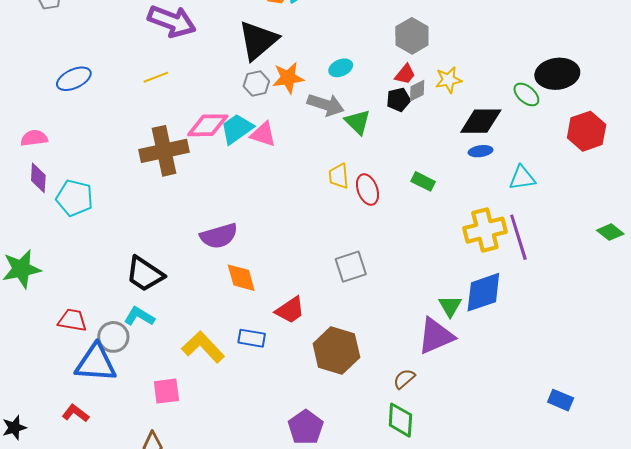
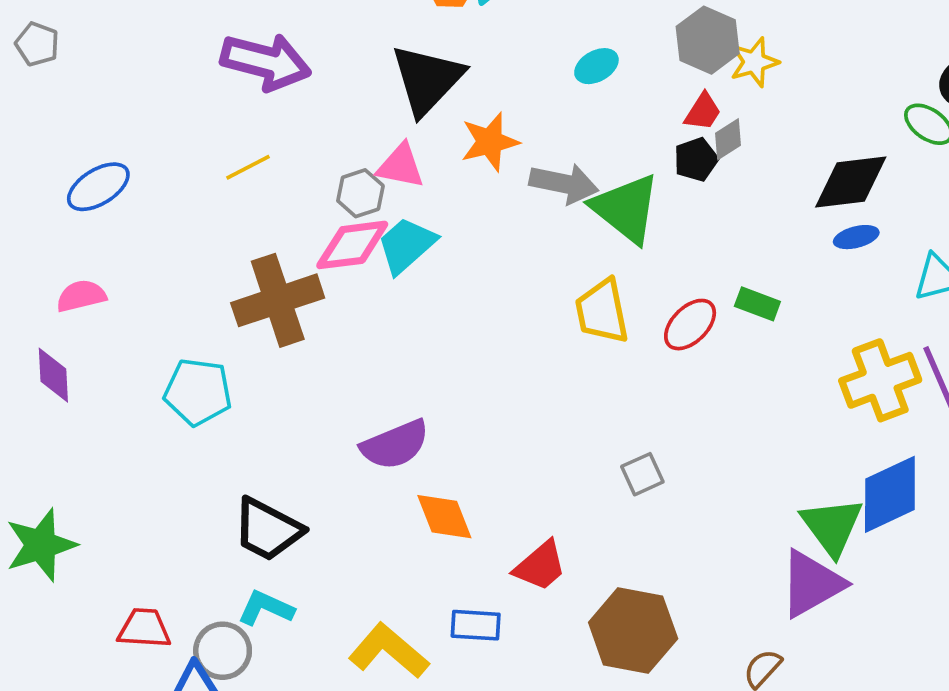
cyan ellipse: (341, 68) -> (596, 66), moved
yellow star: (449, 80) -> (754, 62), moved
gray hexagon: (256, 84) -> (360, 193), moved
green triangle: (358, 122) -> (626, 208), size x1.5
pink triangle: (263, 134) -> (401, 166), moved
pink semicircle: (34, 138) -> (81, 296), moved
yellow trapezoid: (339, 176) -> (602, 311), size x1.4
red ellipse: (367, 190) -> (690, 325), moved, turned 72
cyan pentagon: (75, 198) -> (198, 392), moved
gray square: (351, 267) -> (642, 474), size x0.7
green triangle: (450, 306) -> (832, 526), size x1.5

